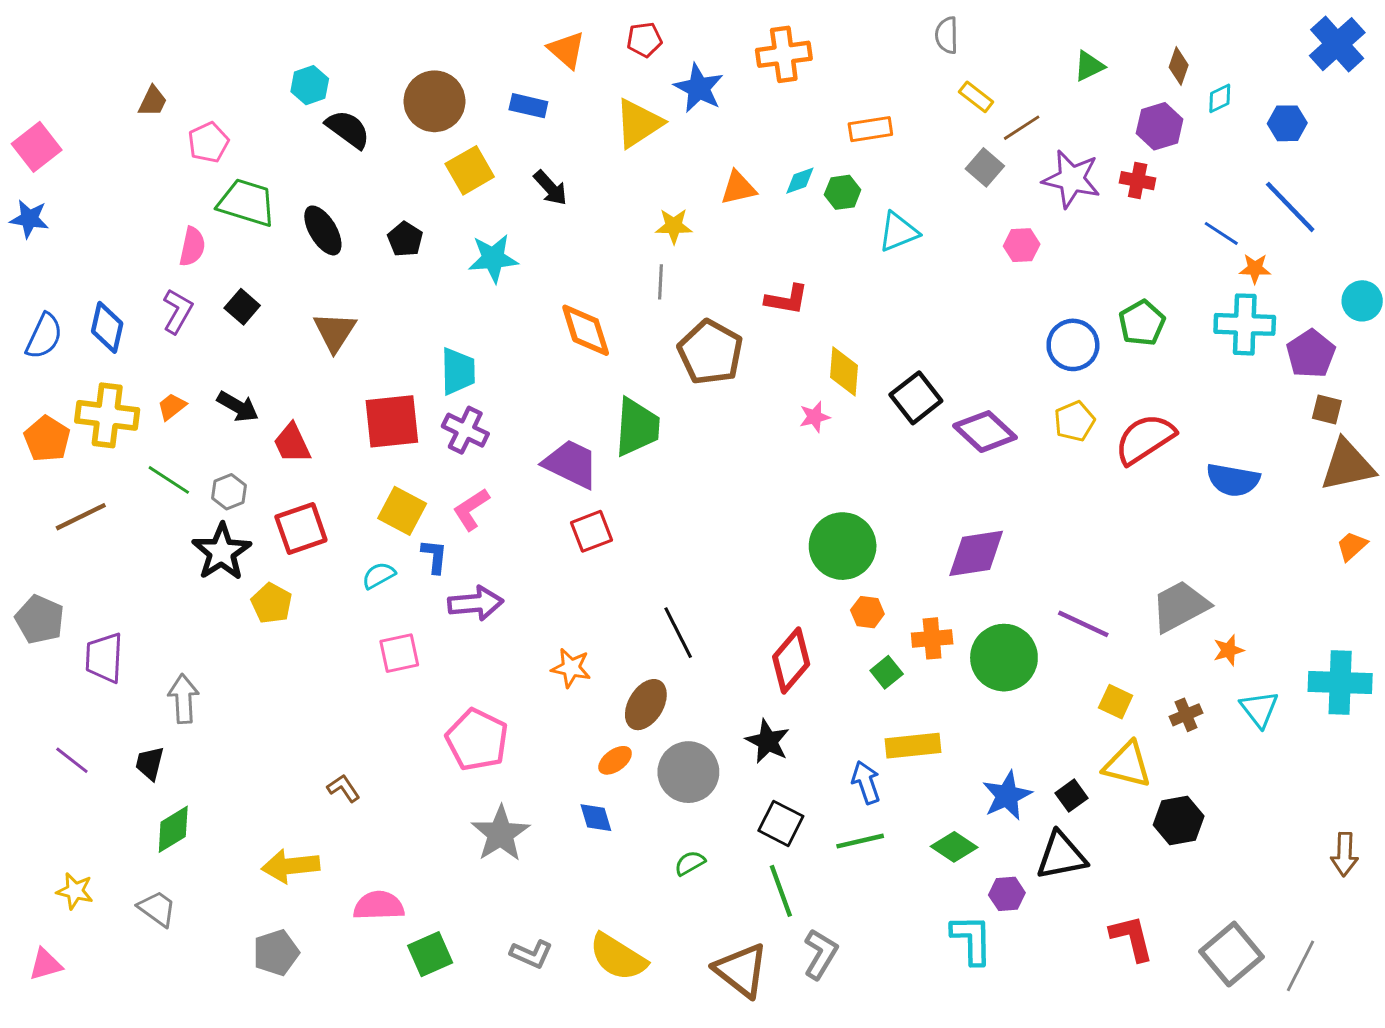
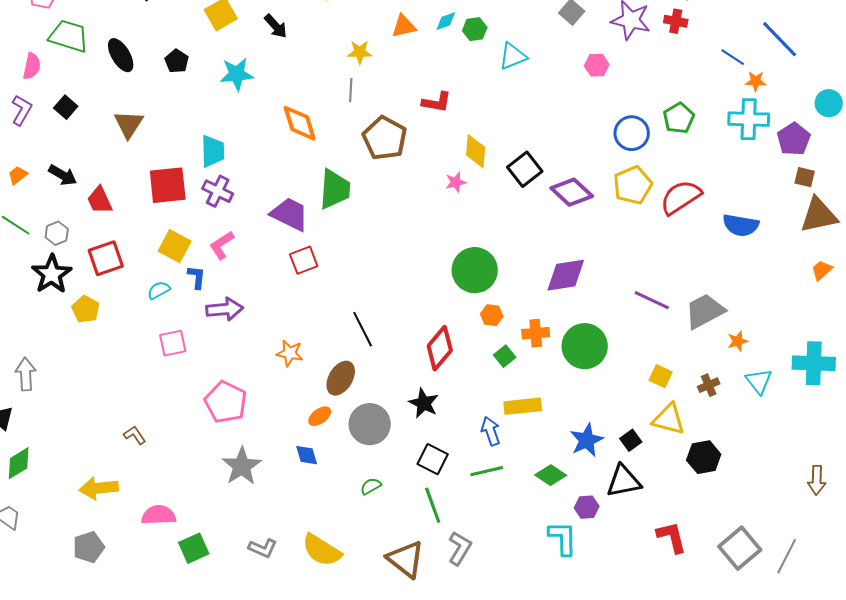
yellow pentagon: (1074, 421) -> (633, 185), size x1.4
purple line: (1083, 624) -> (652, 300), moved

